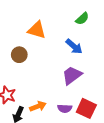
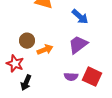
brown circle: (19, 55) -> (27, 41), moved
orange arrow: (38, 106) -> (45, 50), moved

